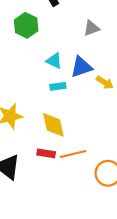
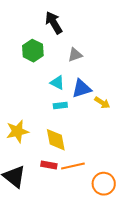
gray triangle: (91, 28) -> (75, 55), moved

